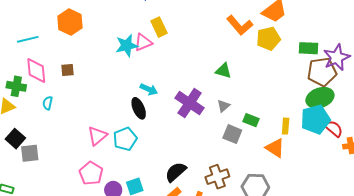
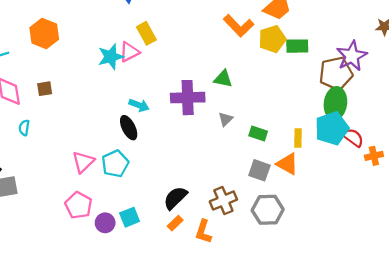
green rectangle: (309, 48) -> (297, 46), moved
green ellipse: (320, 98) -> (335, 103), turned -60
purple cross: (190, 103) -> (188, 98), moved, turned -32
gray square: (232, 134) -> (259, 170), moved

